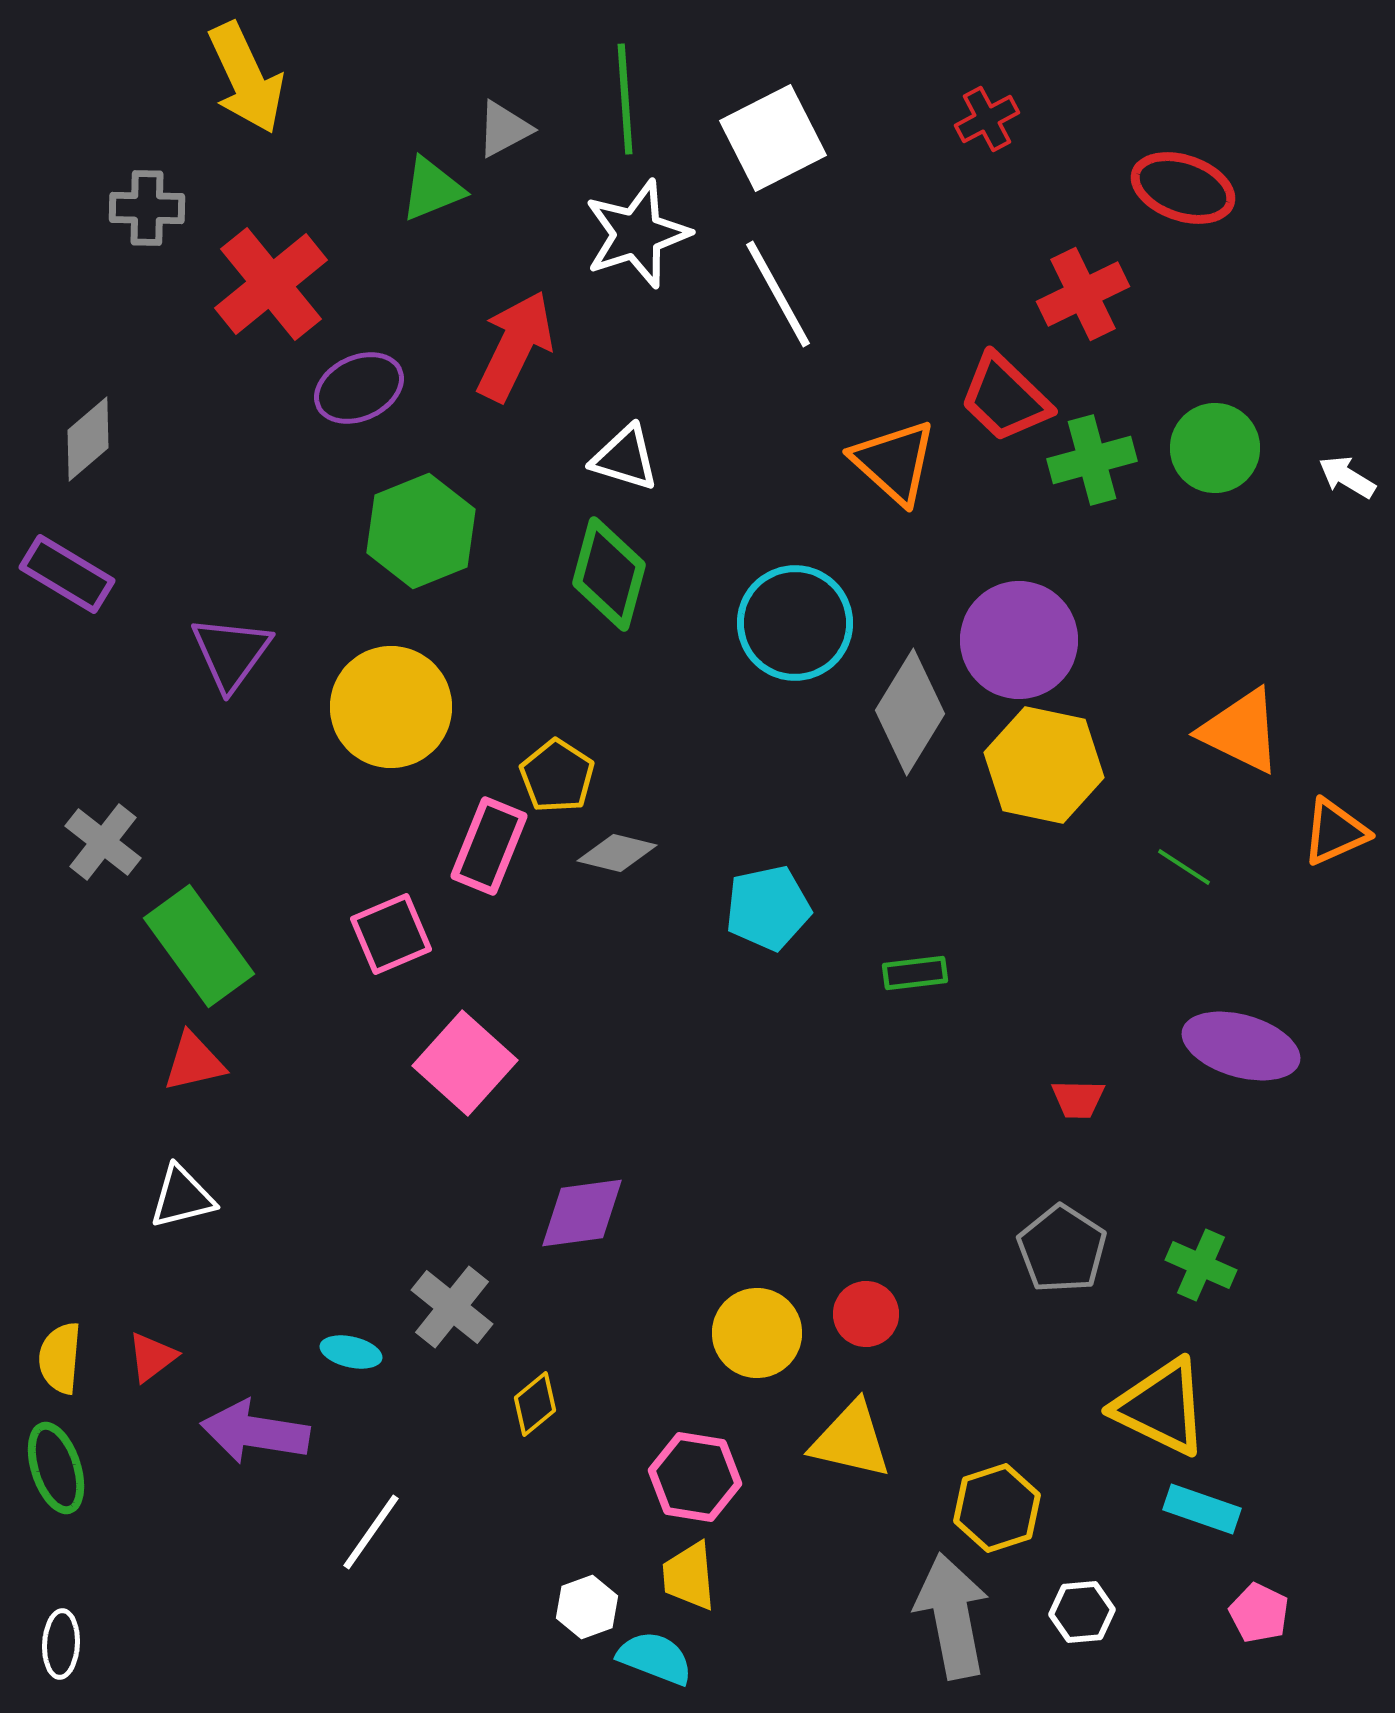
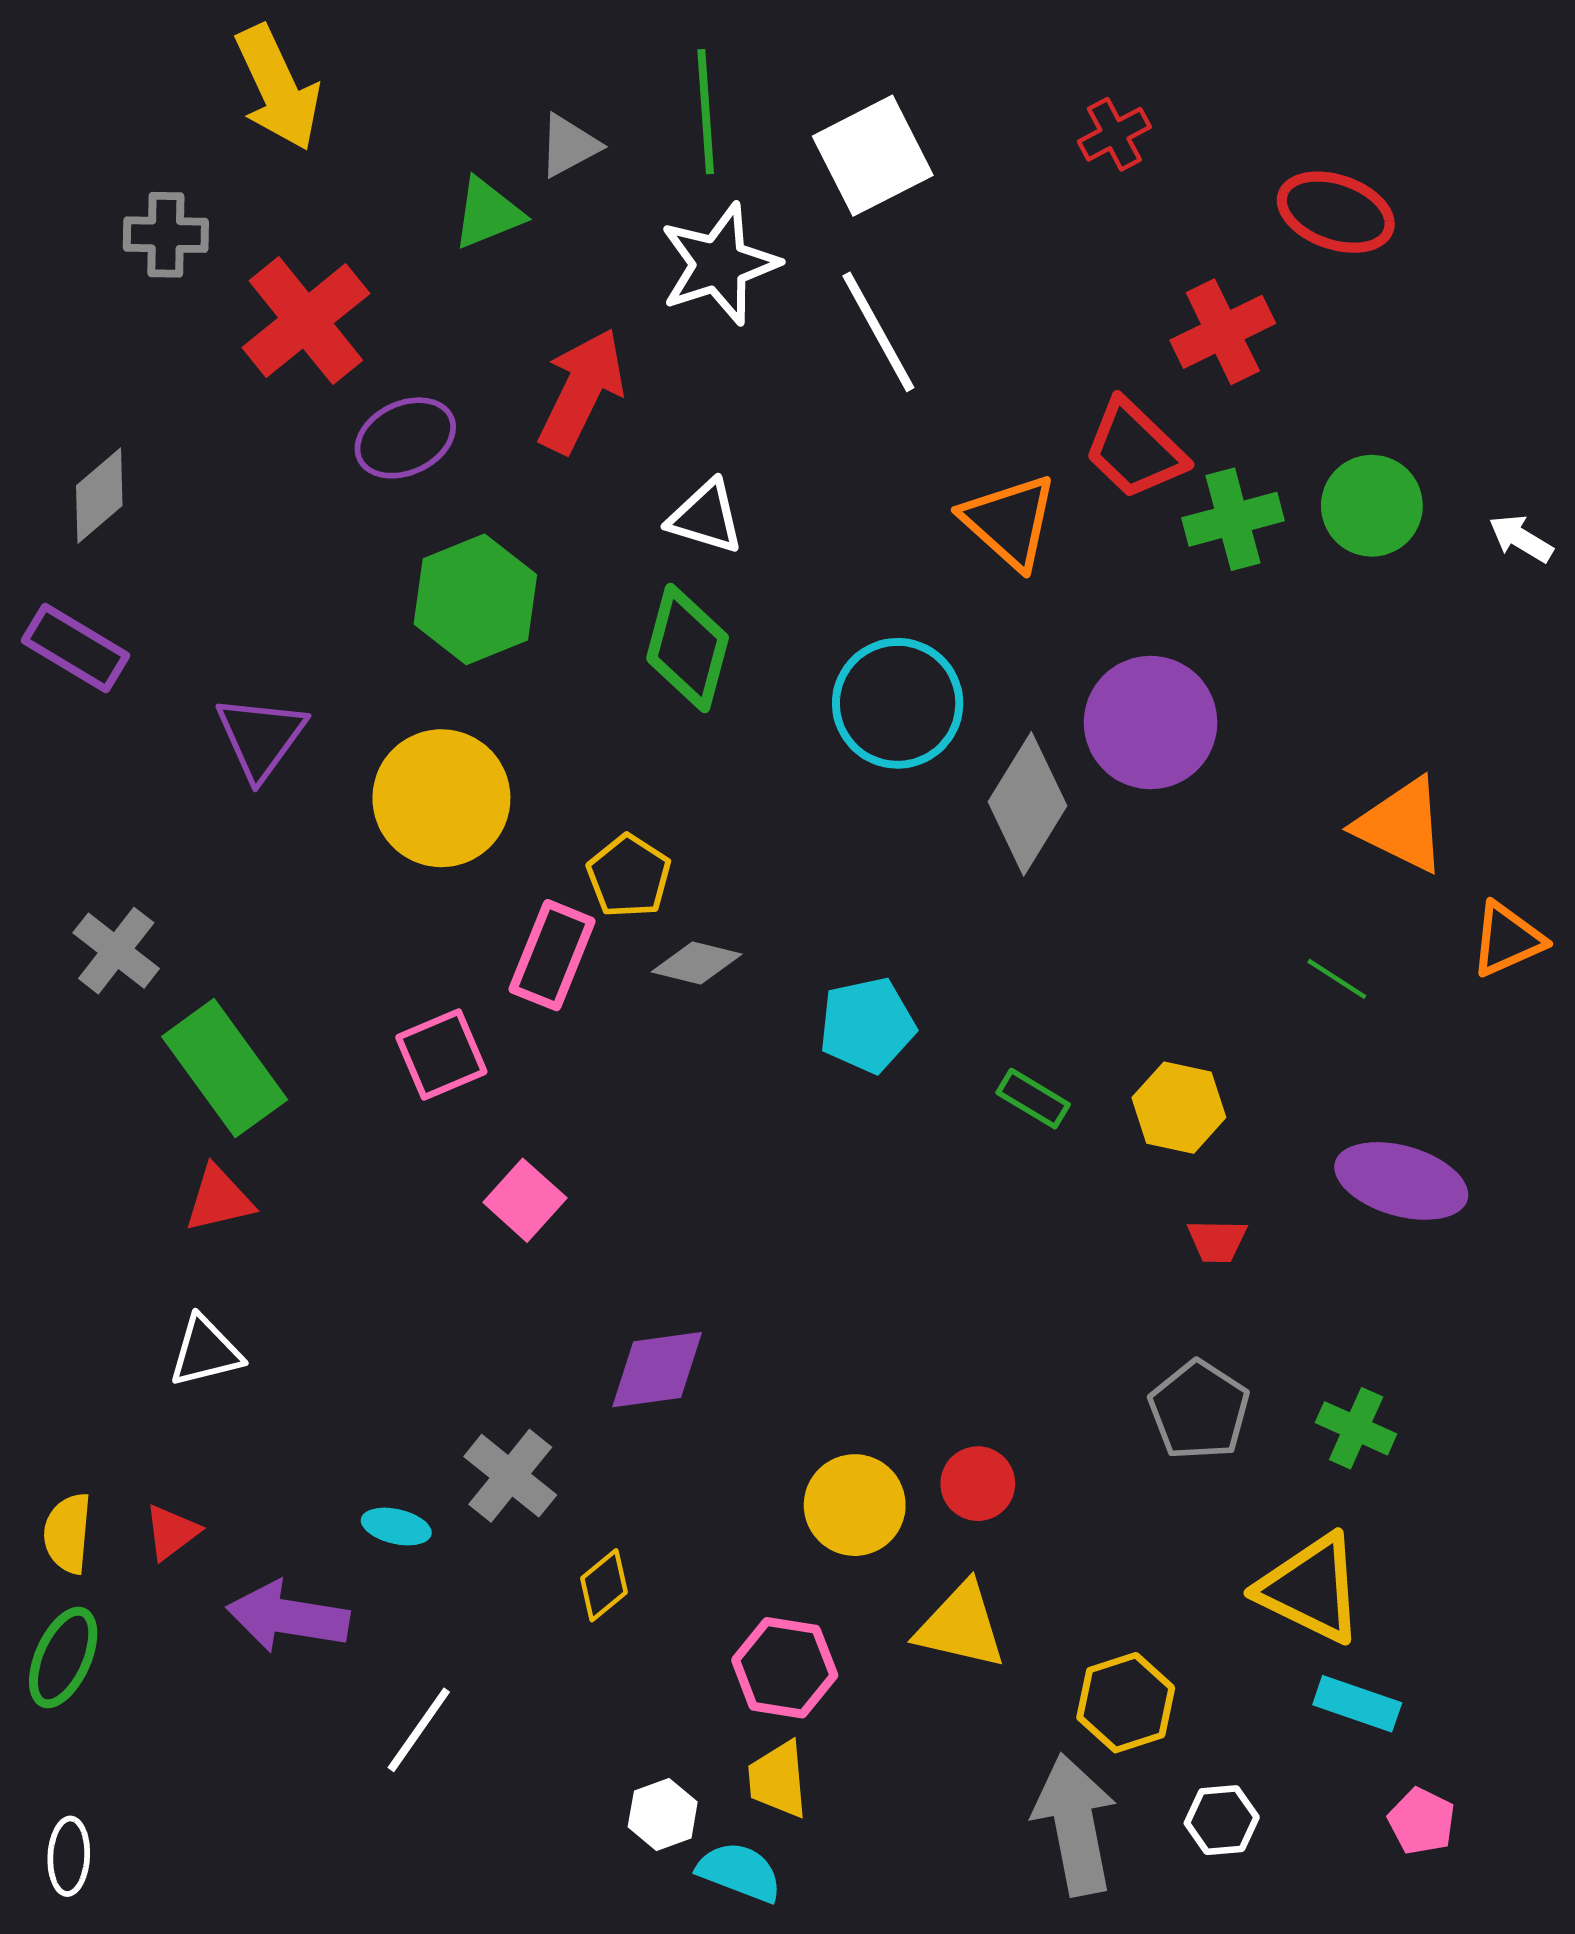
yellow hexagon: (1044, 765) -> (1179, 1108), moved, size x0.7
green rectangle: (915, 973) -> (1033, 1099), turned 38
pink square: (465, 1063) -> (525, 1200), size x0.7
green ellipse: (56, 1468) -> (63, 1658), turned 42

